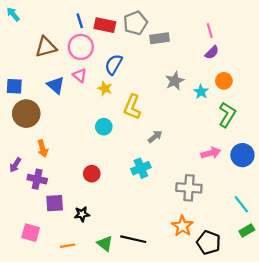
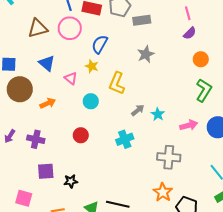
pink triangle: (80, 75) -> (71, 78), moved
gray star: (175, 81) -> (146, 54), moved
cyan star: (201, 92) -> (158, 114), moved
orange arrow: (43, 149) -> (48, 103), moved, turned -98
red circle: (92, 174) -> (81, 135), moved
purple cross: (37, 179) -> (36, 139), moved

